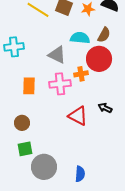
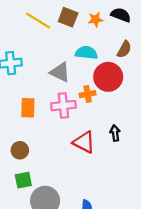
brown semicircle: (104, 35) -> (124, 49), moved
black arrow: (105, 108) -> (115, 133), turned 56

